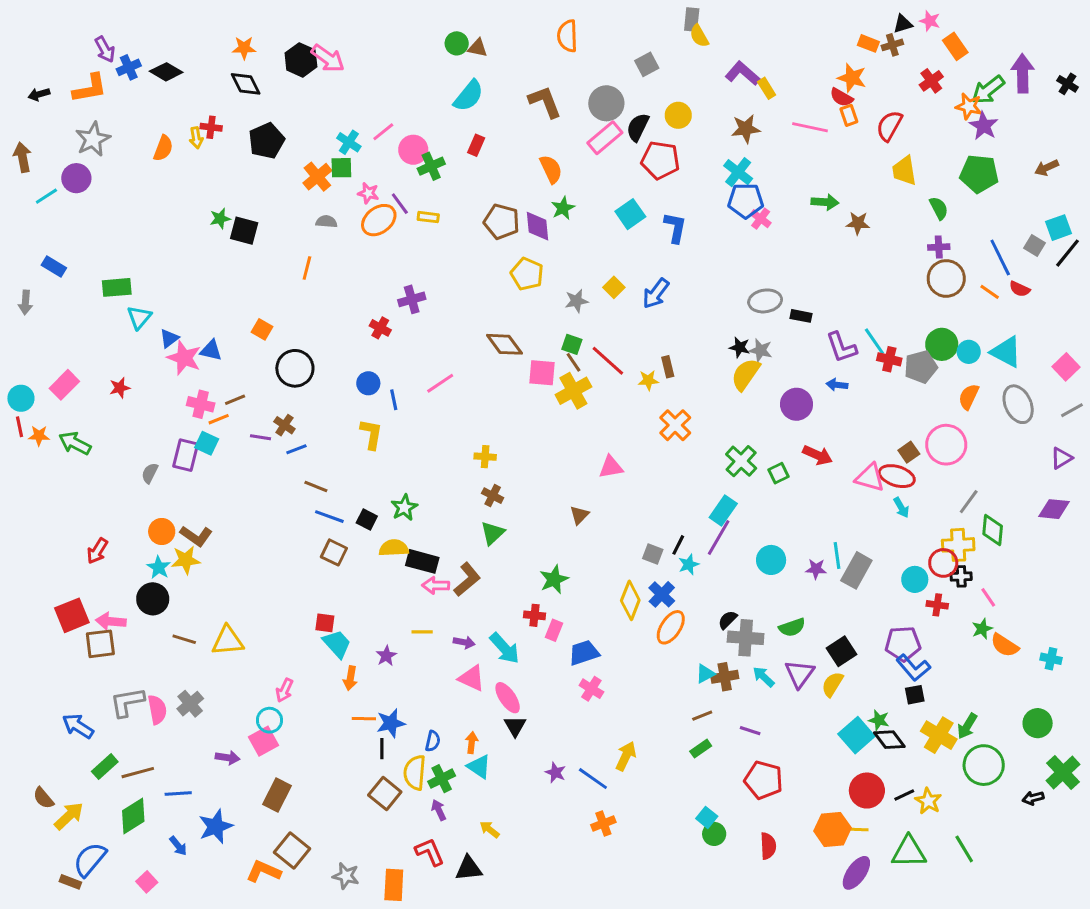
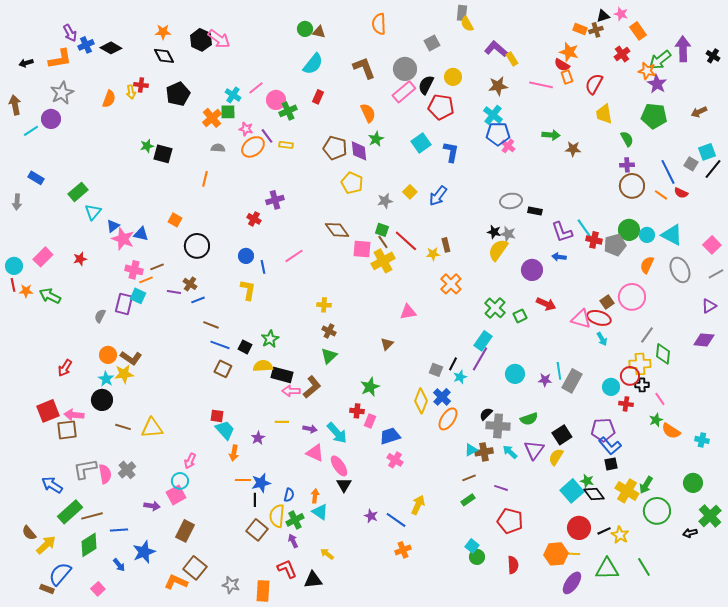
green rectangle: (117, 287) -> (78, 192), turned -36
green rectangle: (105, 767) -> (70, 512), size x1.4

